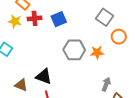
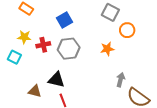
red cross: (35, 18) -> (43, 45), moved
yellow star: (15, 21) -> (24, 37), moved
gray hexagon: (74, 50) -> (69, 49), moved

